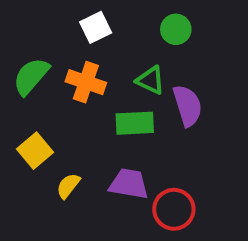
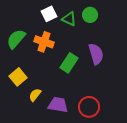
green triangle: (150, 80) -> (69, 19), moved
green rectangle: (135, 123) -> (69, 63), turned -54
purple trapezoid: (129, 184) -> (58, 105), moved

